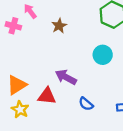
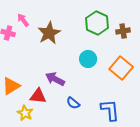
brown star: (59, 26) -> (49, 33), size x1.6
yellow star: (20, 109) -> (25, 113), moved

